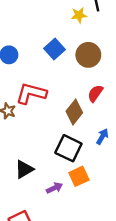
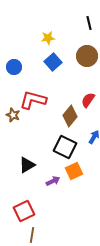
yellow star: (79, 15) -> (48, 38), moved
brown circle: (88, 55) -> (87, 56), moved

